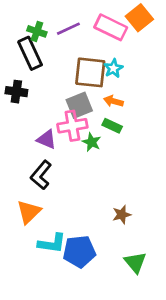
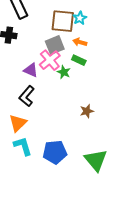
pink cross: (72, 126) -> (50, 60), turned -30
brown star: (122, 215) -> (87, 111), moved
cyan L-shape: (52, 243) -> (23, 146), moved, turned -115
green triangle: (135, 262) -> (96, 160), size x1.4

